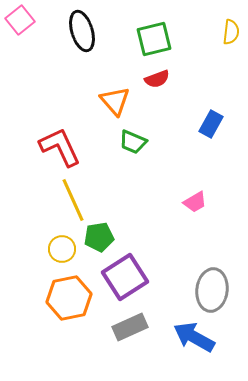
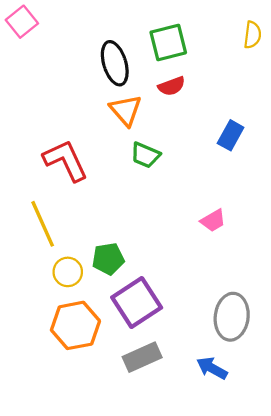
black ellipse: (82, 31) -> (115, 63), moved
yellow line: (73, 200) -> (43, 224), moved
blue arrow: (194, 337) -> (212, 368), size x0.7

